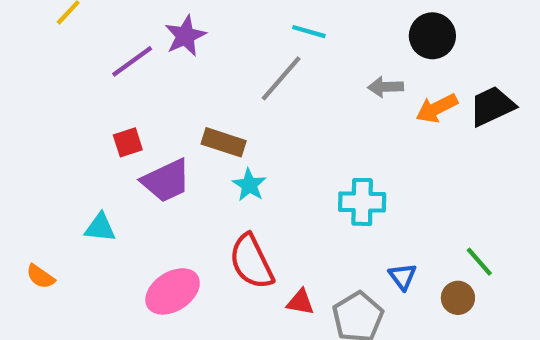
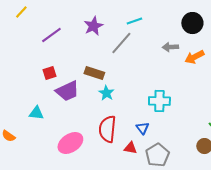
cyan line: (309, 32) -> (134, 21), turned -35
purple star: (185, 36) -> (93, 26), moved
red semicircle: (251, 262) -> (107, 129), turned 32
blue triangle: (403, 277) -> (142, 128), moved

